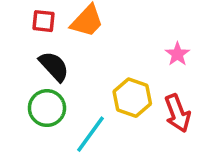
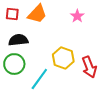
pink star: (177, 54) -> (77, 16), moved
black semicircle: (54, 66) -> (18, 40), turned -54

